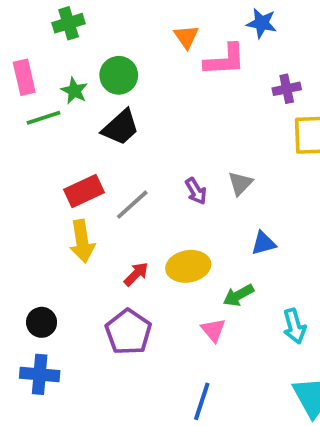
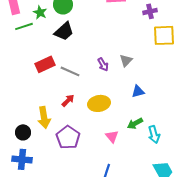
gray line: (132, 205) -> (70, 71), turned 66
yellow arrow: (82, 241) -> (44, 117), moved
red arrow: (136, 274) -> (68, 100), moved
green arrow: (238, 295) -> (135, 123), moved

